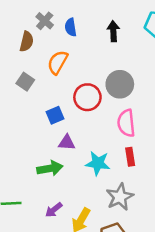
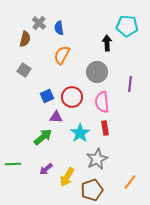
black arrow: (113, 31) -> (107, 43), moved
orange semicircle: (58, 62) -> (62, 55), moved
red circle: (87, 97) -> (72, 97), moved
cyan star: (98, 163) -> (80, 133), turned 30
green arrow: (50, 168) -> (43, 137), turned -30

